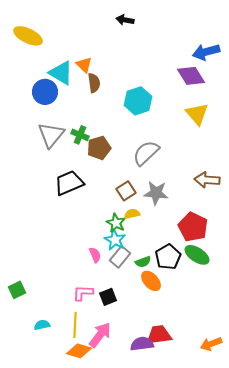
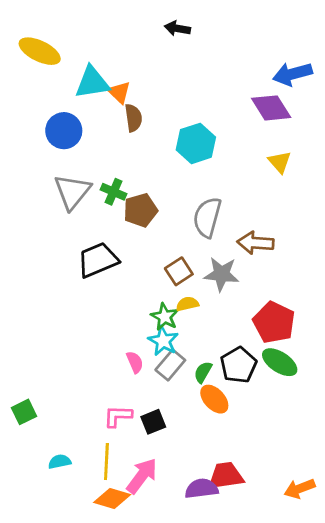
cyan triangle: (61, 73) -> (92, 82), moved, turned -40
yellow triangle: (197, 114) -> (280, 162), size x0.7
gray semicircle: (146, 153) -> (207, 217), turned -32
brown arrow: (207, 180) -> (256, 243), moved
green semicircle: (143, 262) -> (203, 372), turned 140

